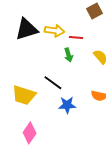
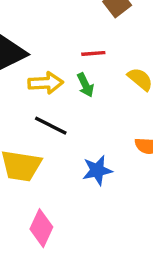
yellow arrow: (55, 31) -> (46, 83), moved
black line: (53, 83) -> (51, 126), moved

